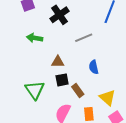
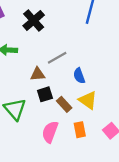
gray line: (84, 38) -> (57, 58), moved
yellow triangle: (107, 98) -> (88, 100), moved

